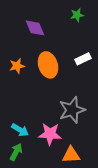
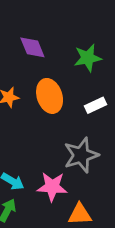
green star: (77, 15) -> (88, 58), moved, size x1.5
white rectangle: (83, 59) -> (96, 105), moved

